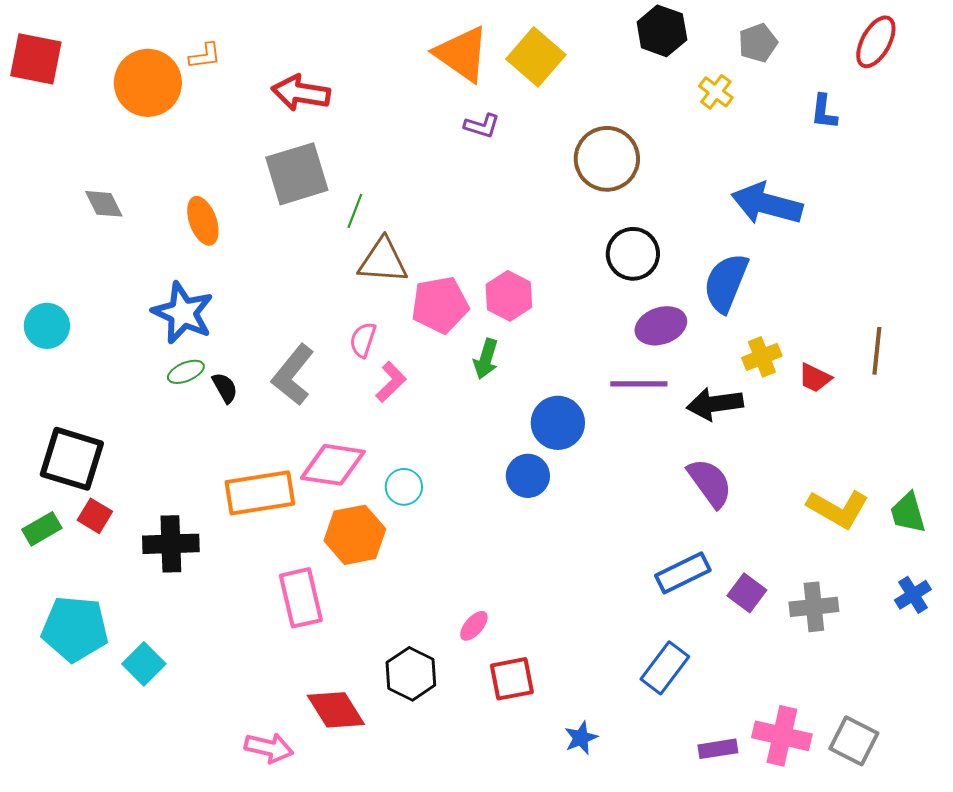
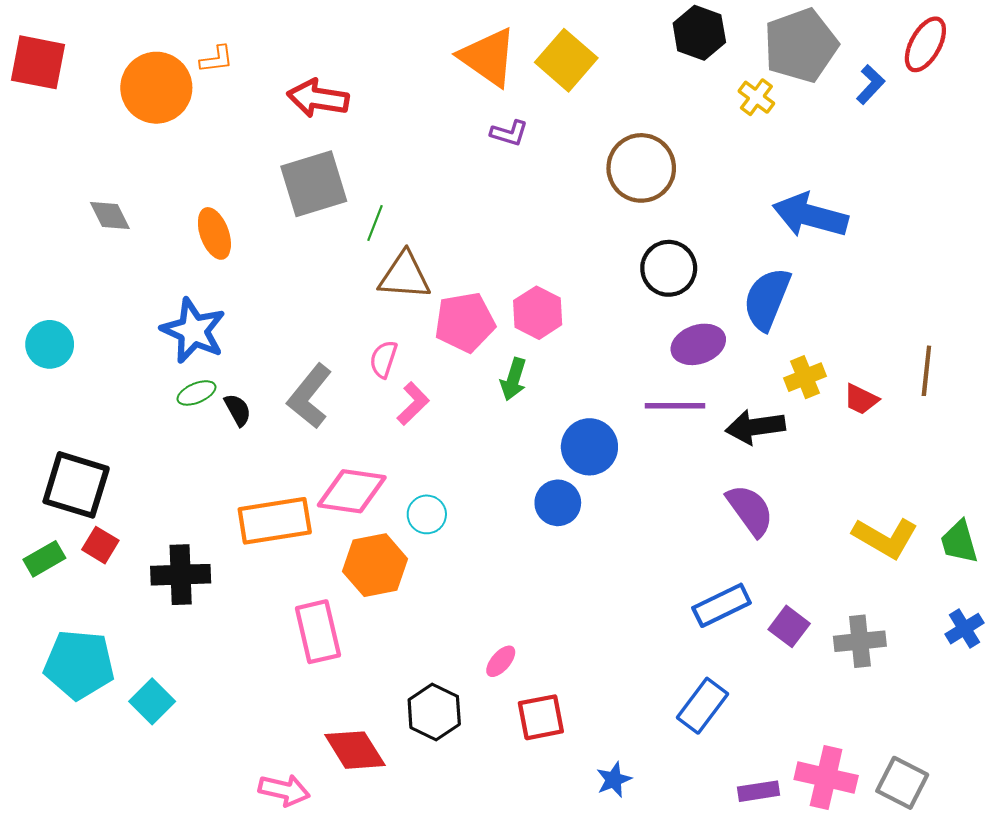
gray pentagon: (758, 43) -> (801, 45), size x1.8
blue L-shape: (824, 112) -> (870, 85), moved, turned -144

